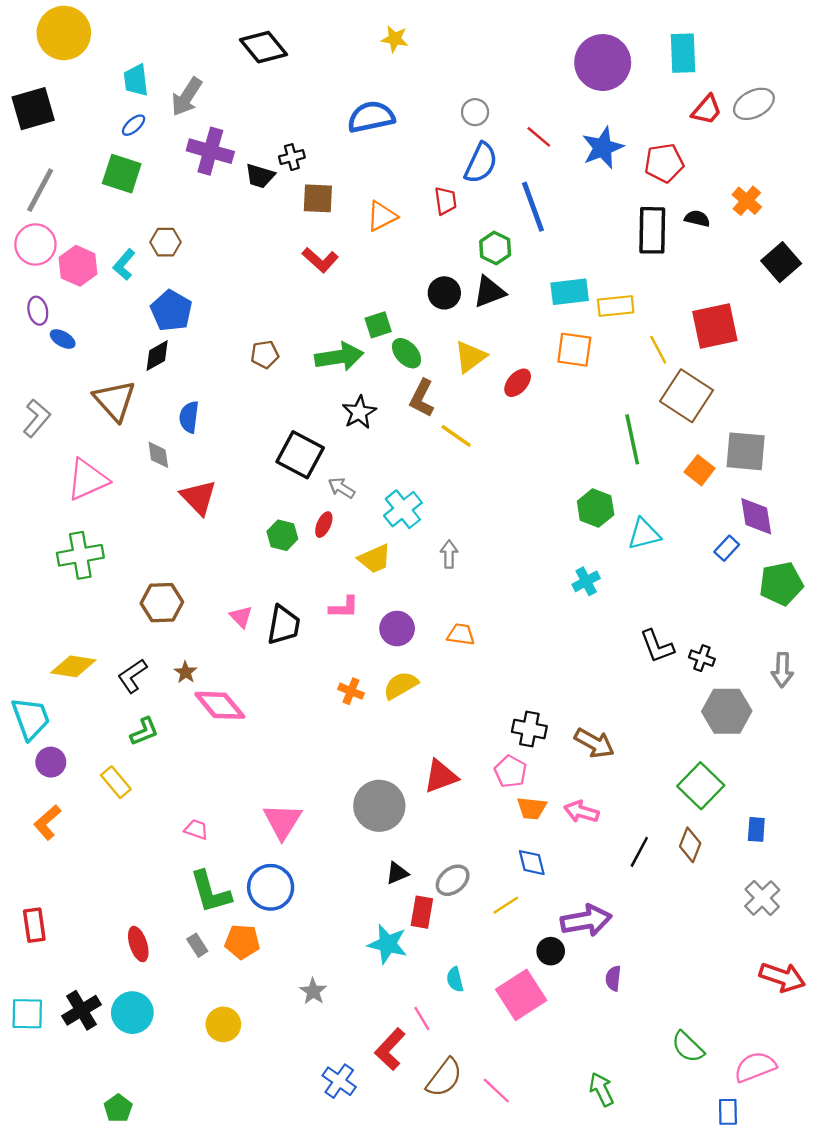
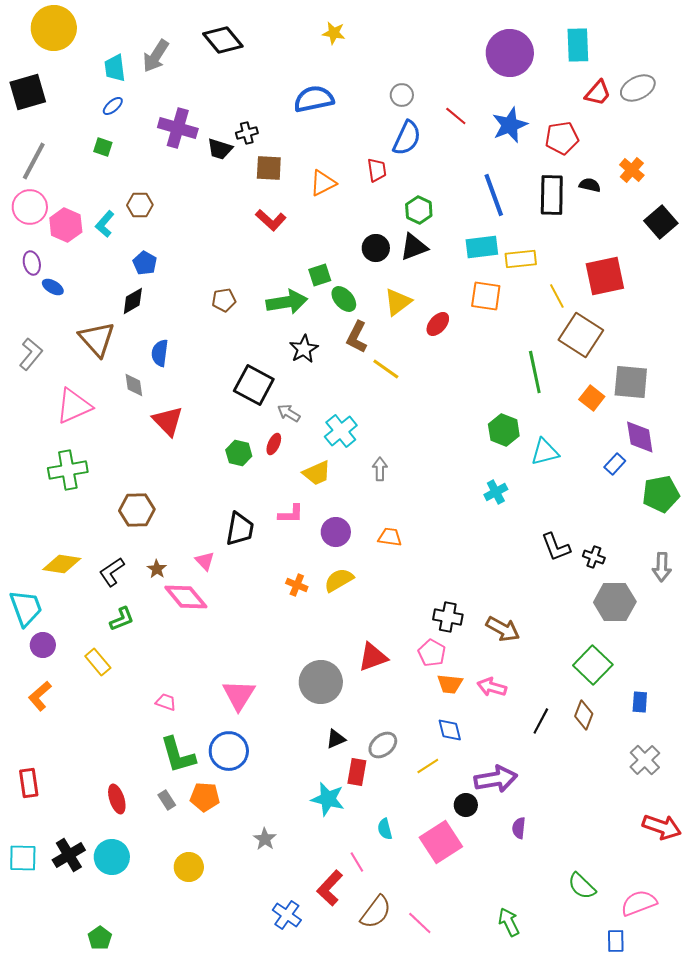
gray arrow: (187, 97) -> (156, 56), moved
green square: (122, 174) -> (103, 147), size x0.6
blue line: (533, 207) -> (494, 195), moved
blue pentagon: (171, 311) -> (145, 263), size x0.7
pink triangle: (241, 617) -> (205, 561), moved

